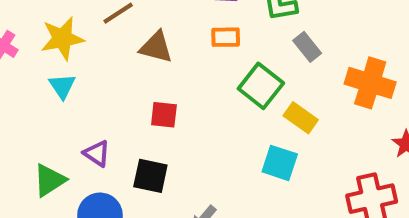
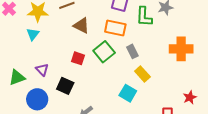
orange rectangle: (226, 37) -> (115, 28), size x1.5
gray rectangle: (307, 47) -> (132, 51), moved
orange cross: (370, 83) -> (181, 49), moved, turned -30
green square: (261, 86) -> (104, 52), moved

